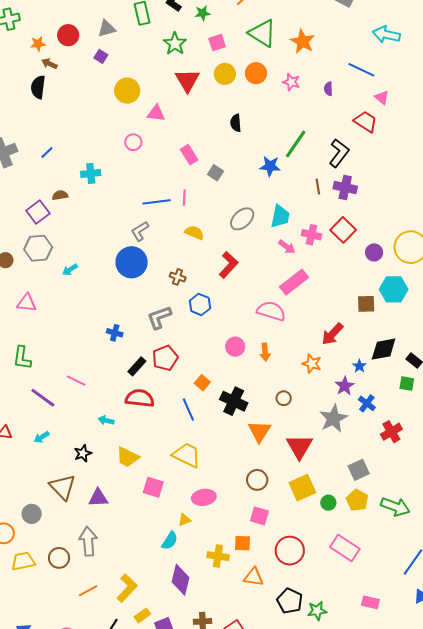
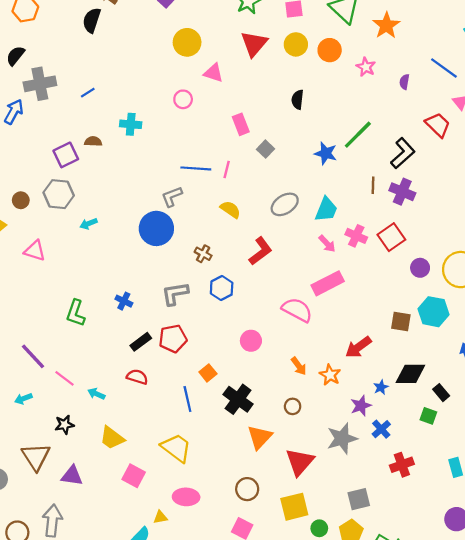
orange arrow: (265, 352) -> (299, 366), moved, turned -42
green L-shape: (22, 358) -> (76, 313), moved
pink line: (76, 381) -> (64, 378), moved
red semicircle: (140, 398) -> (137, 377), size x0.7

